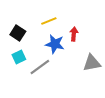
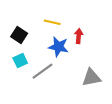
yellow line: (49, 21) -> (52, 22), turned 35
gray triangle: (92, 63) -> (91, 78), moved

